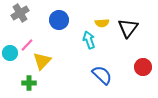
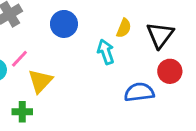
yellow semicircle: (102, 23) -> (124, 28), turned -64
red circle: (143, 67) -> (170, 71), moved
blue semicircle: (102, 75) -> (139, 92), moved, turned -50

